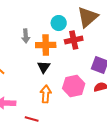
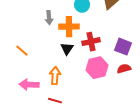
red cross: (74, 40) -> (91, 42), moved
orange arrow: (46, 94) -> (55, 76), moved

